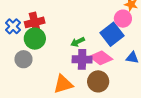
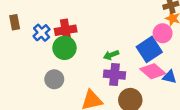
pink diamond: (101, 58) -> (153, 71), moved
gray circle: (23, 59) -> (54, 79), moved

